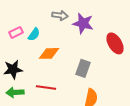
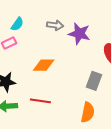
cyan semicircle: (34, 34) -> (17, 24), moved
gray rectangle: (83, 68) -> (94, 81), moved

